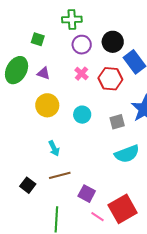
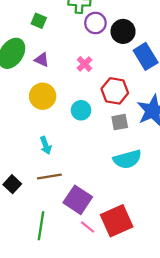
purple circle: (82, 45) -> (95, 23), moved
red hexagon: (110, 79) -> (115, 91), moved
purple square: (87, 194) -> (78, 200), size x1.4

